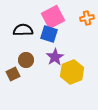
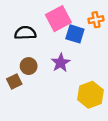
blue square: (49, 34) -> (75, 34), moved
yellow hexagon: (72, 72) -> (90, 95), moved

